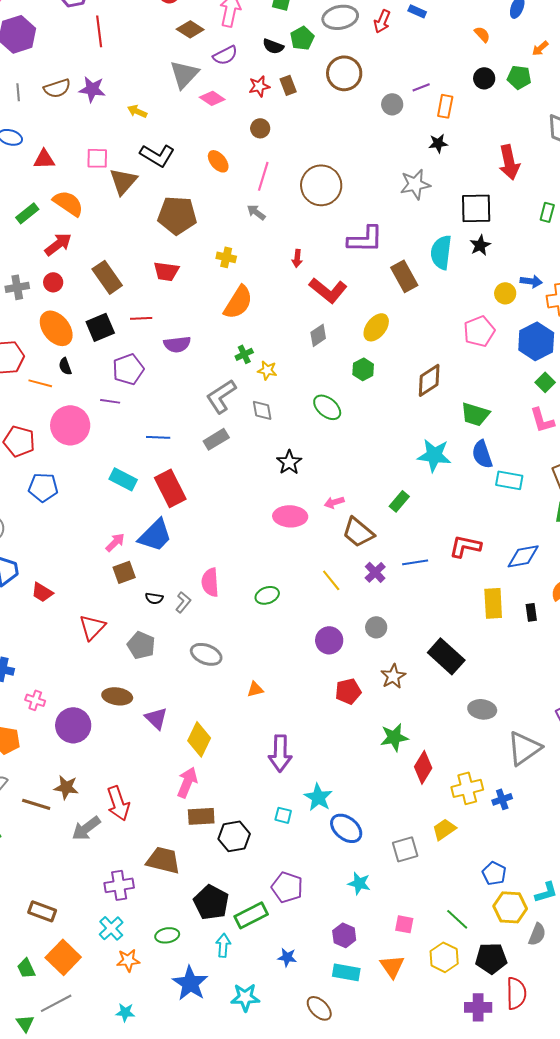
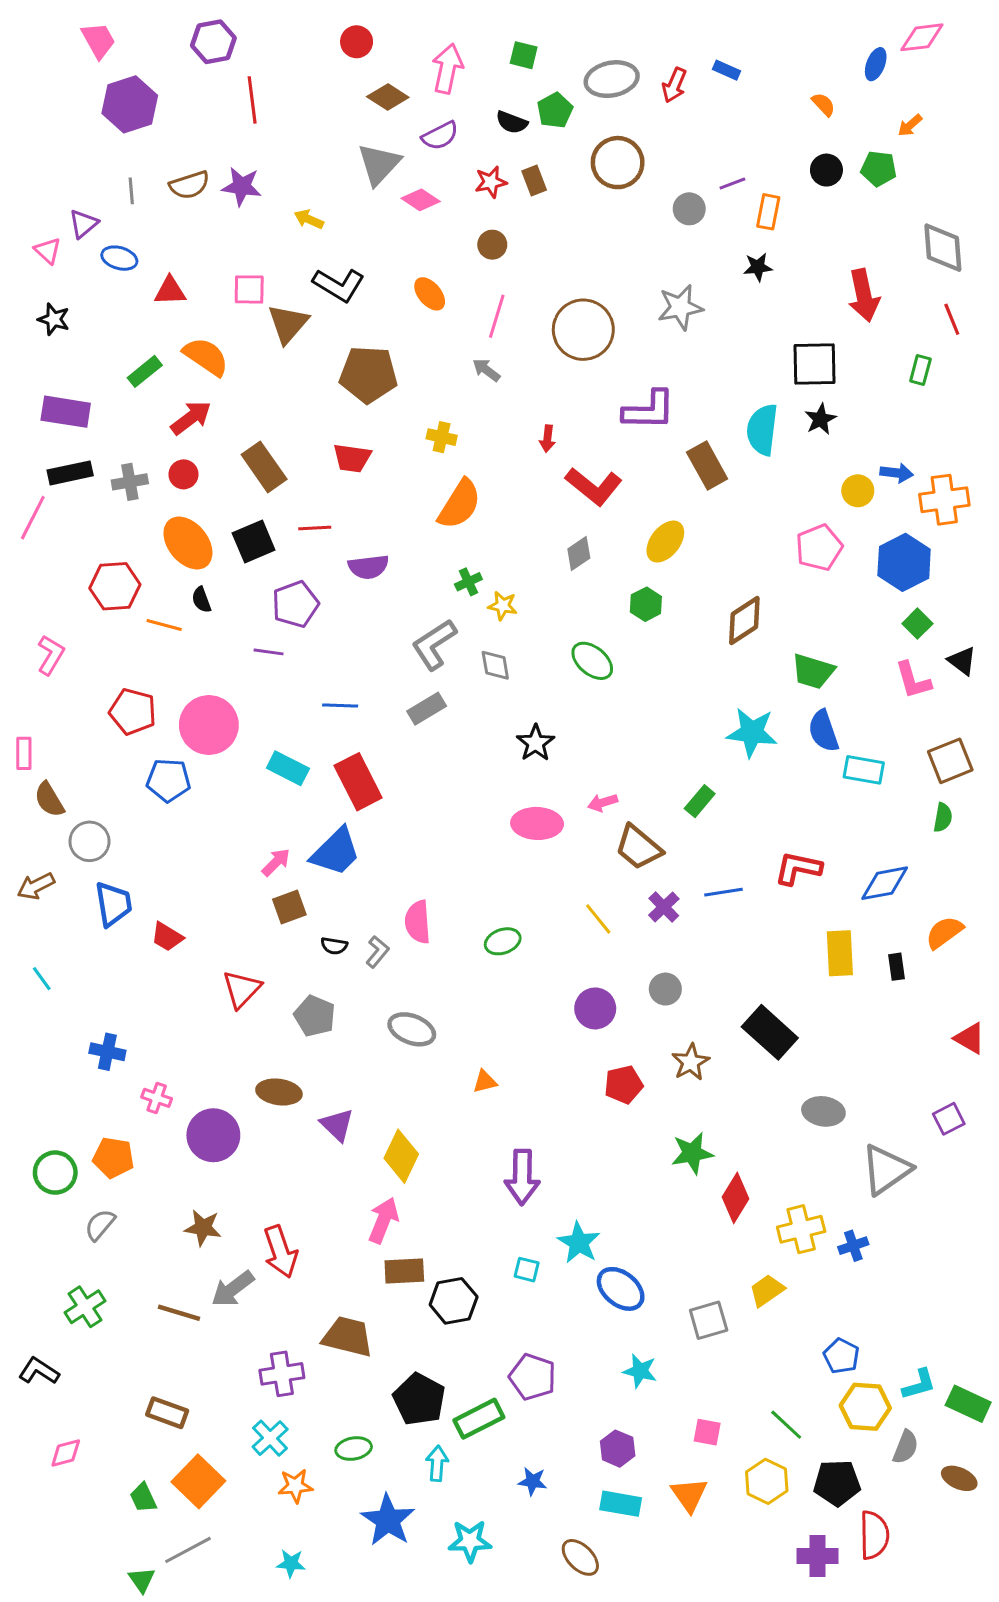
gray star: (415, 184) -> (680, 307), moved
pink circle: (70, 425) -> (209, 725), moved
brown line: (36, 804) -> (179, 1313), moved

